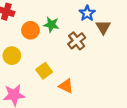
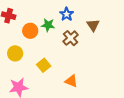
blue star: (87, 13) -> (67, 14), moved
orange triangle: (66, 86) -> (71, 81), moved

